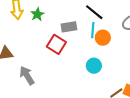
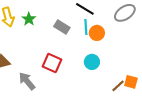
gray rectangle: (69, 27) -> (62, 27), turned 49
red square: (56, 44) -> (52, 63), moved

